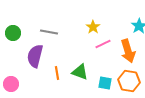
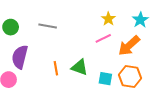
yellow star: (93, 27) -> (108, 19), moved
orange arrow: (128, 51) -> (129, 46), turned 65
purple semicircle: (35, 56) -> (20, 57), moved

